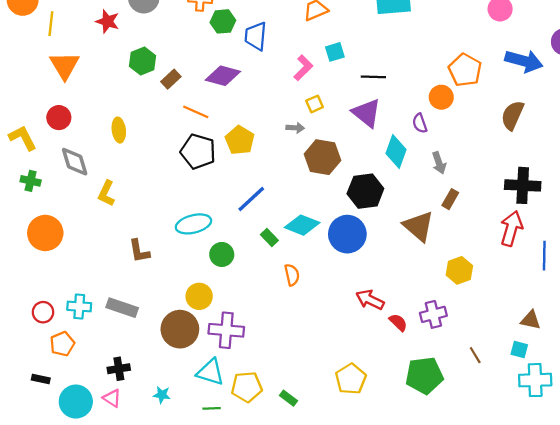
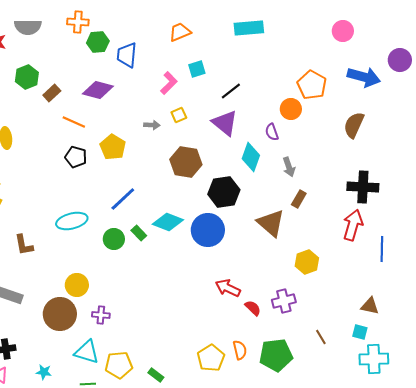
black line: (373, 77) -> (231, 91), turned -40
gray arrow: (295, 128) -> (152, 125), moved
black pentagon: (198, 152) -> (76, 157), size x0.7
green circle: (222, 254) -> (114, 239), moved
orange semicircle: (292, 275) -> (240, 350), moved
purple cross: (226, 330) -> (101, 315), size x0.6

